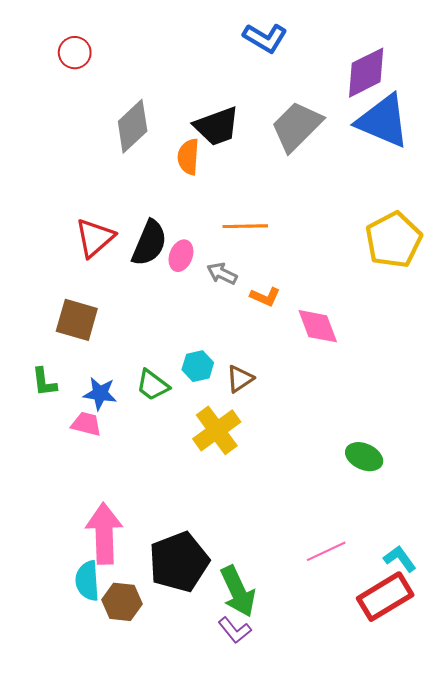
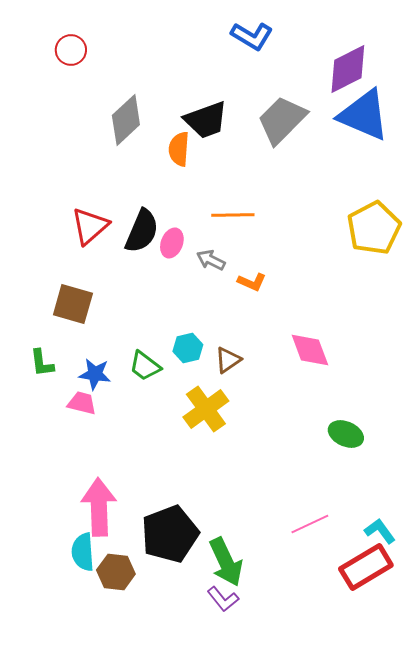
pink diamond: (318, 326) -> (310, 350), moved

